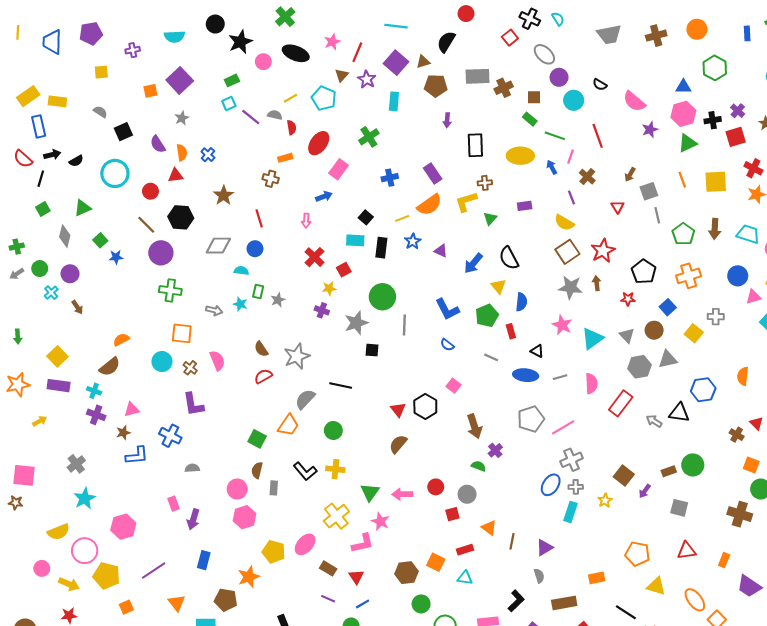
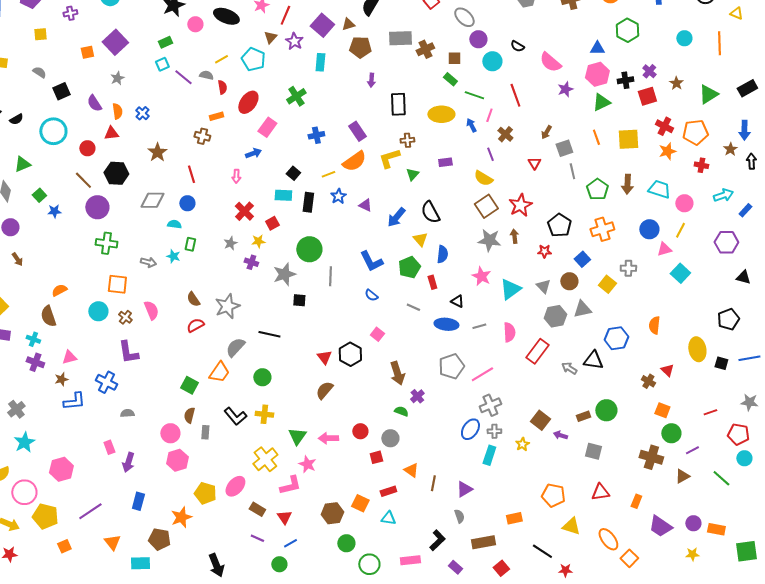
gray star: (278, 300) -> (230, 243), moved
brown semicircle: (110, 367) -> (48, 316), turned 110
purple arrow: (645, 491) -> (560, 435), turned 72

